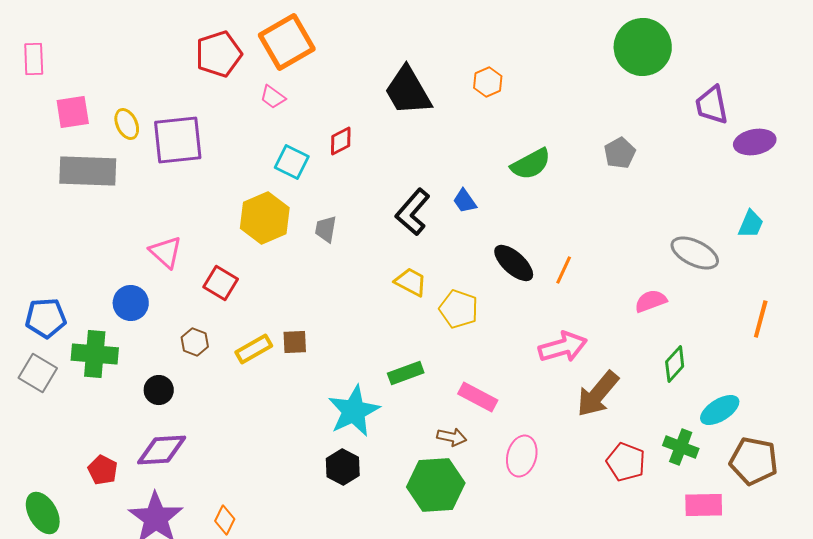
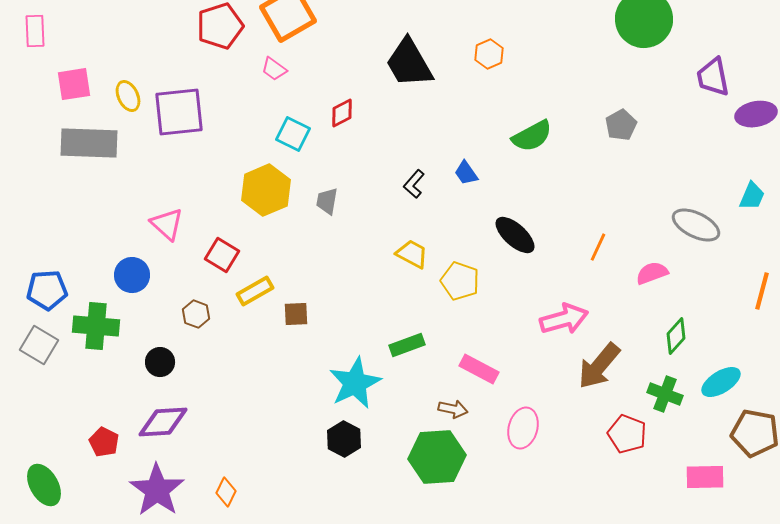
black L-shape: (413, 212) -> (414, 184), size x0.6
orange line: (564, 270) -> (598, 247), moved
yellow rectangle: (254, 349) -> (255, 291), moved
green cross: (681, 447) -> (665, 394), moved

